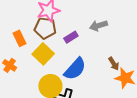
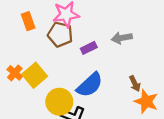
orange rectangle: (19, 38) -> (28, 21), moved
yellow square: (43, 54) -> (35, 75), moved

